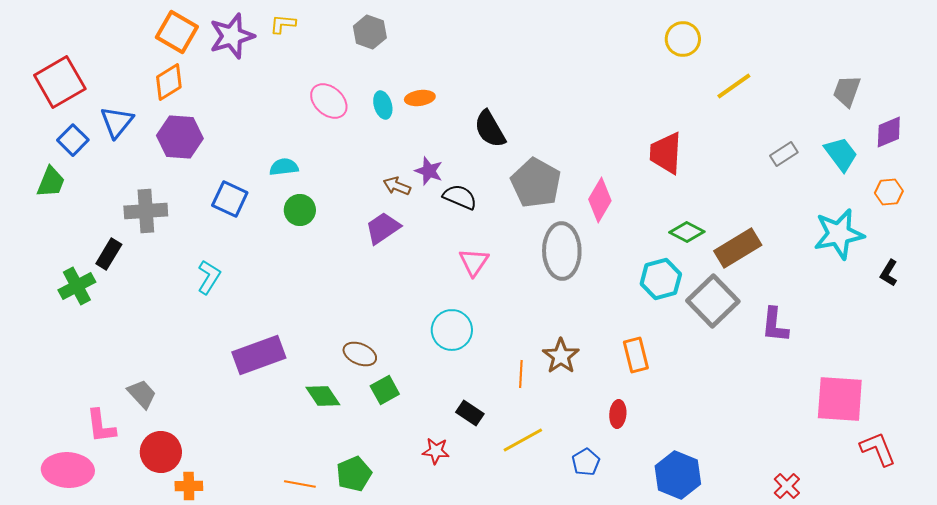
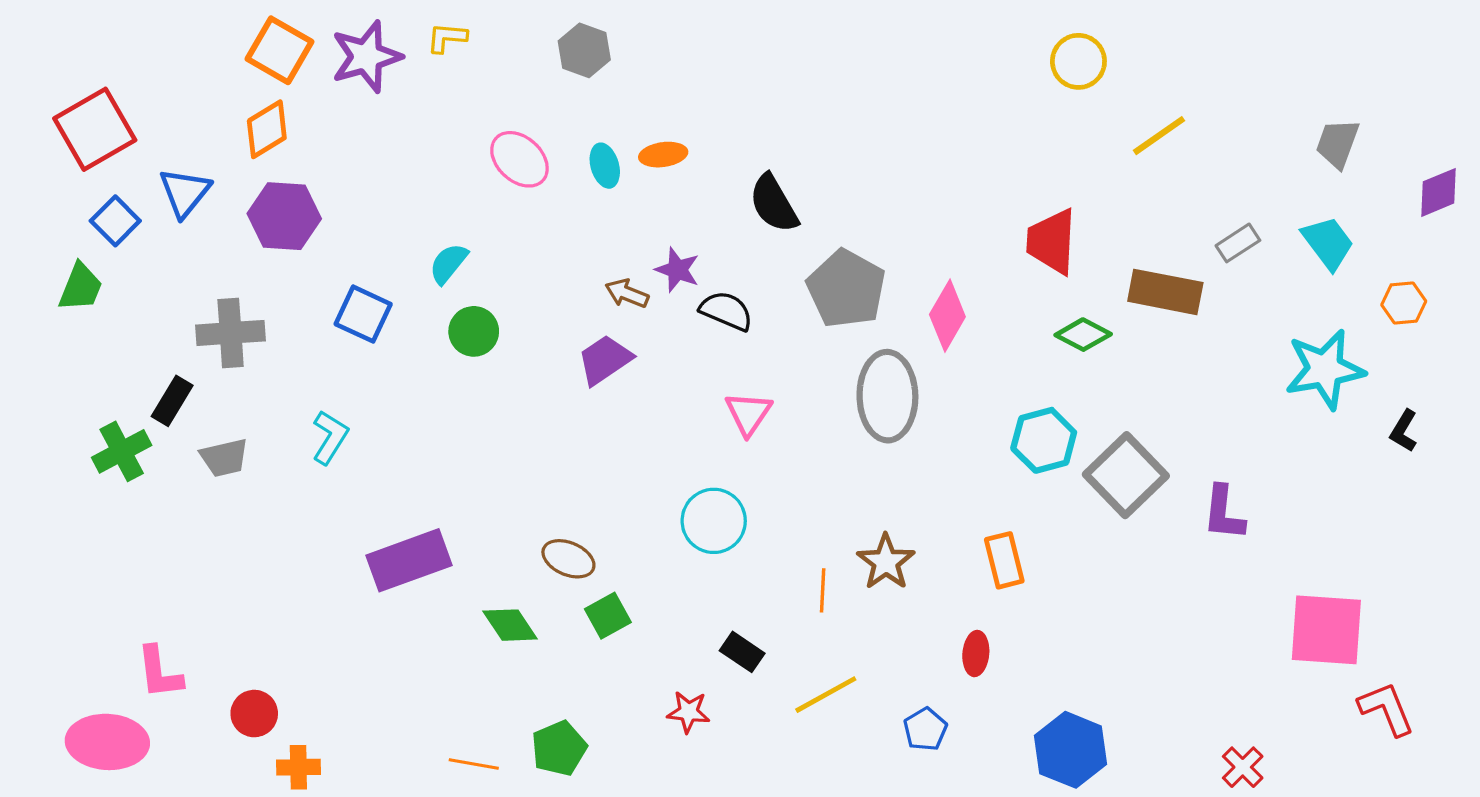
purple diamond: (889, 132) -> (1438, 192), moved
cyan semicircle: (284, 167) -> (448, 263), turned -44
green diamond: (687, 232) -> (1083, 335), moved
brown rectangle: (738, 248) -> (1165, 292), moved, turned 42
gray trapezoid: (142, 394) -> (224, 458), moved, turned 120
red circle: (161, 452) -> (254, 714), size x0.7

